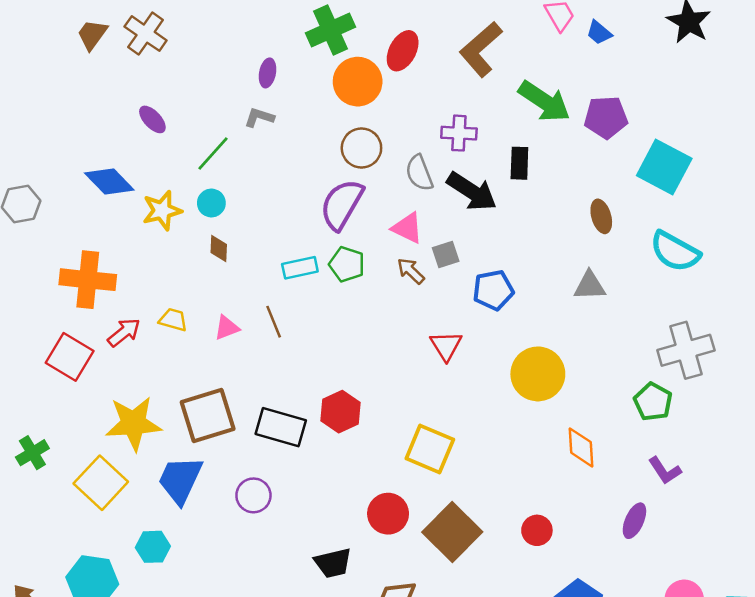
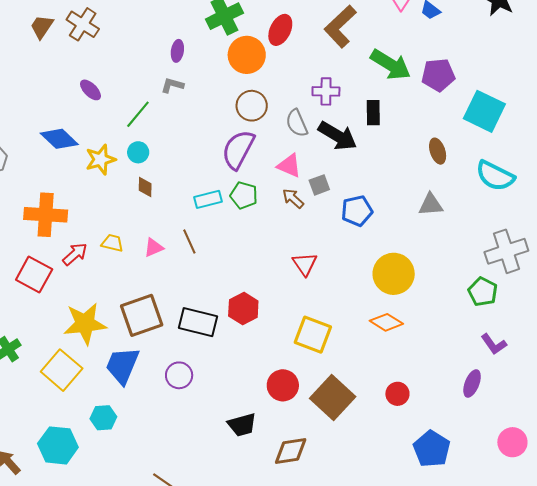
red triangle: (446, 346) -> (305, 264), moved
orange diamond: (581, 447) -> (386, 322), moved, turned -52

